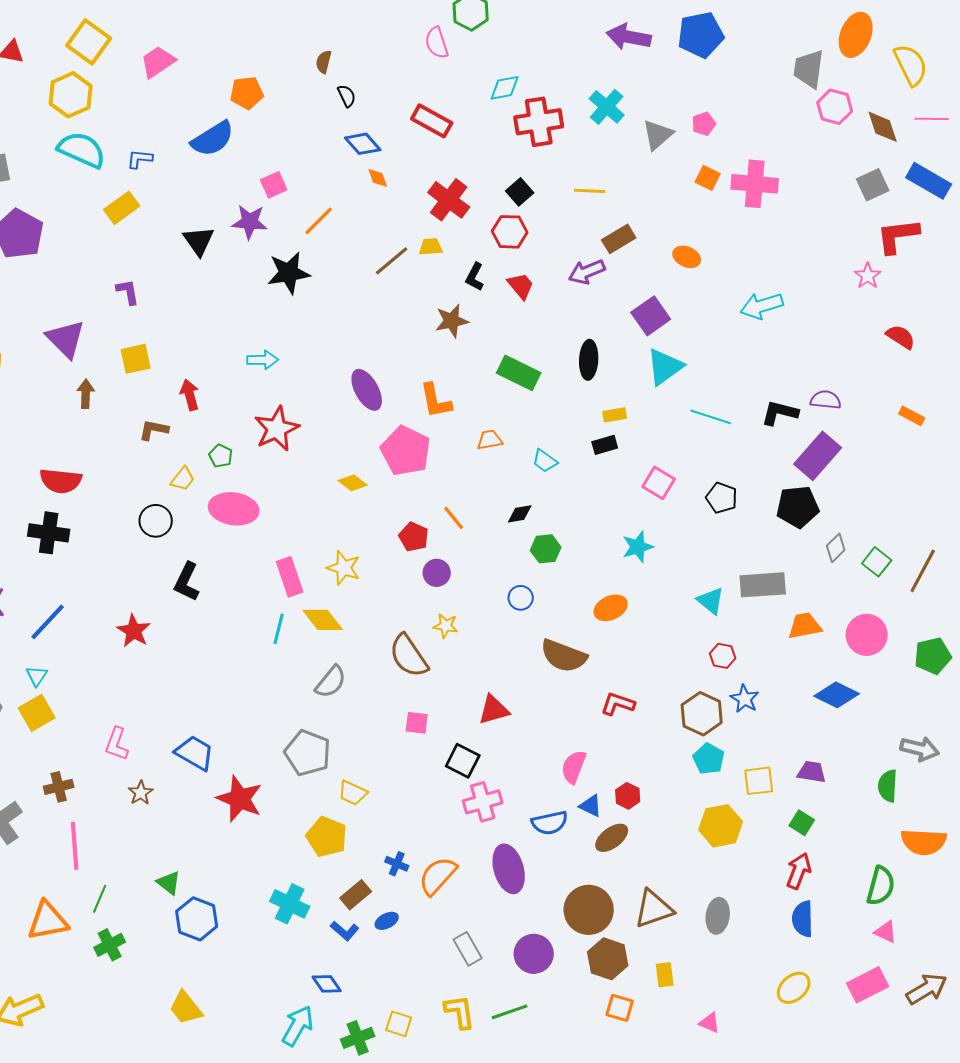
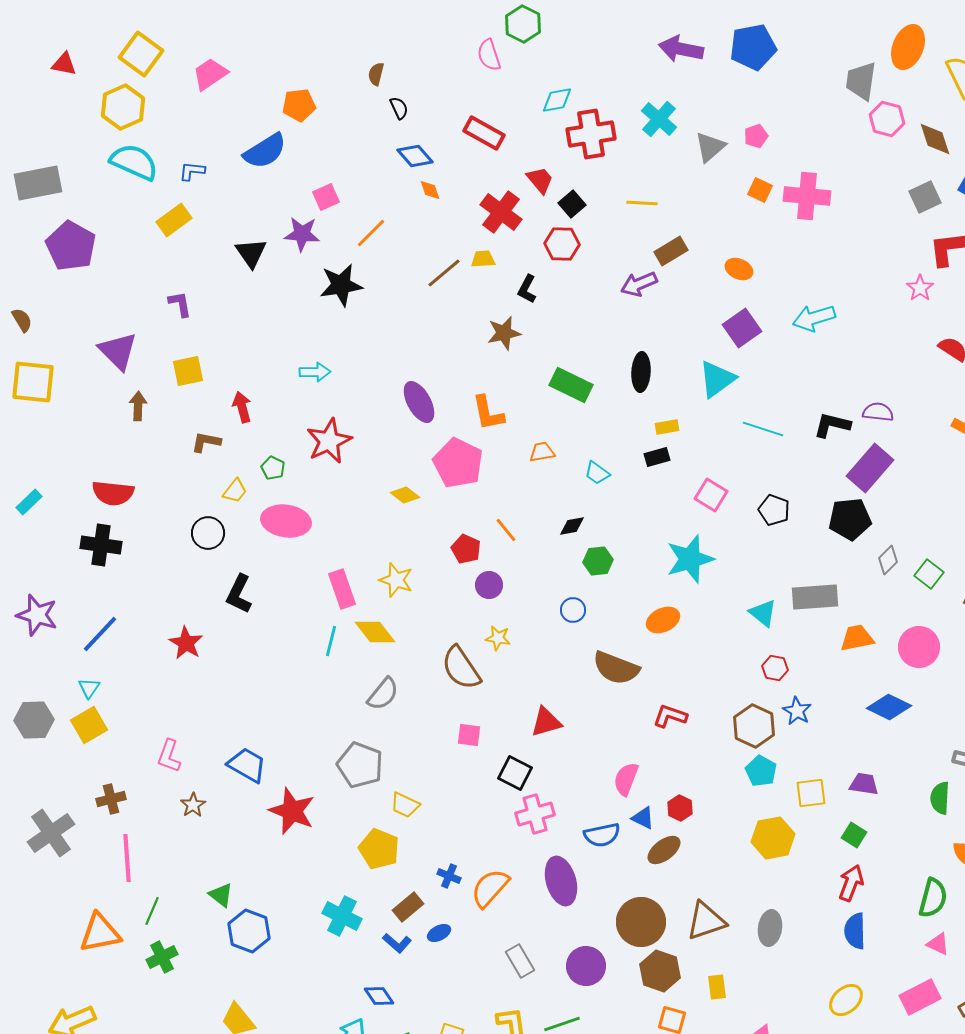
red trapezoid: (521, 286) -> (540, 180), moved
purple square: (651, 316) -> (742, 328), moved
cyan star: (638, 547) -> (690, 559), size x1.5

